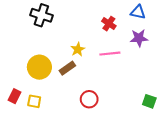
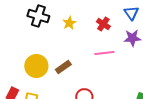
blue triangle: (138, 12) -> (131, 13), turned 42
yellow star: (78, 49) -> (69, 23), moved

